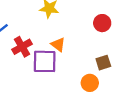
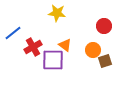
orange circle: (90, 83) -> (93, 50), moved

